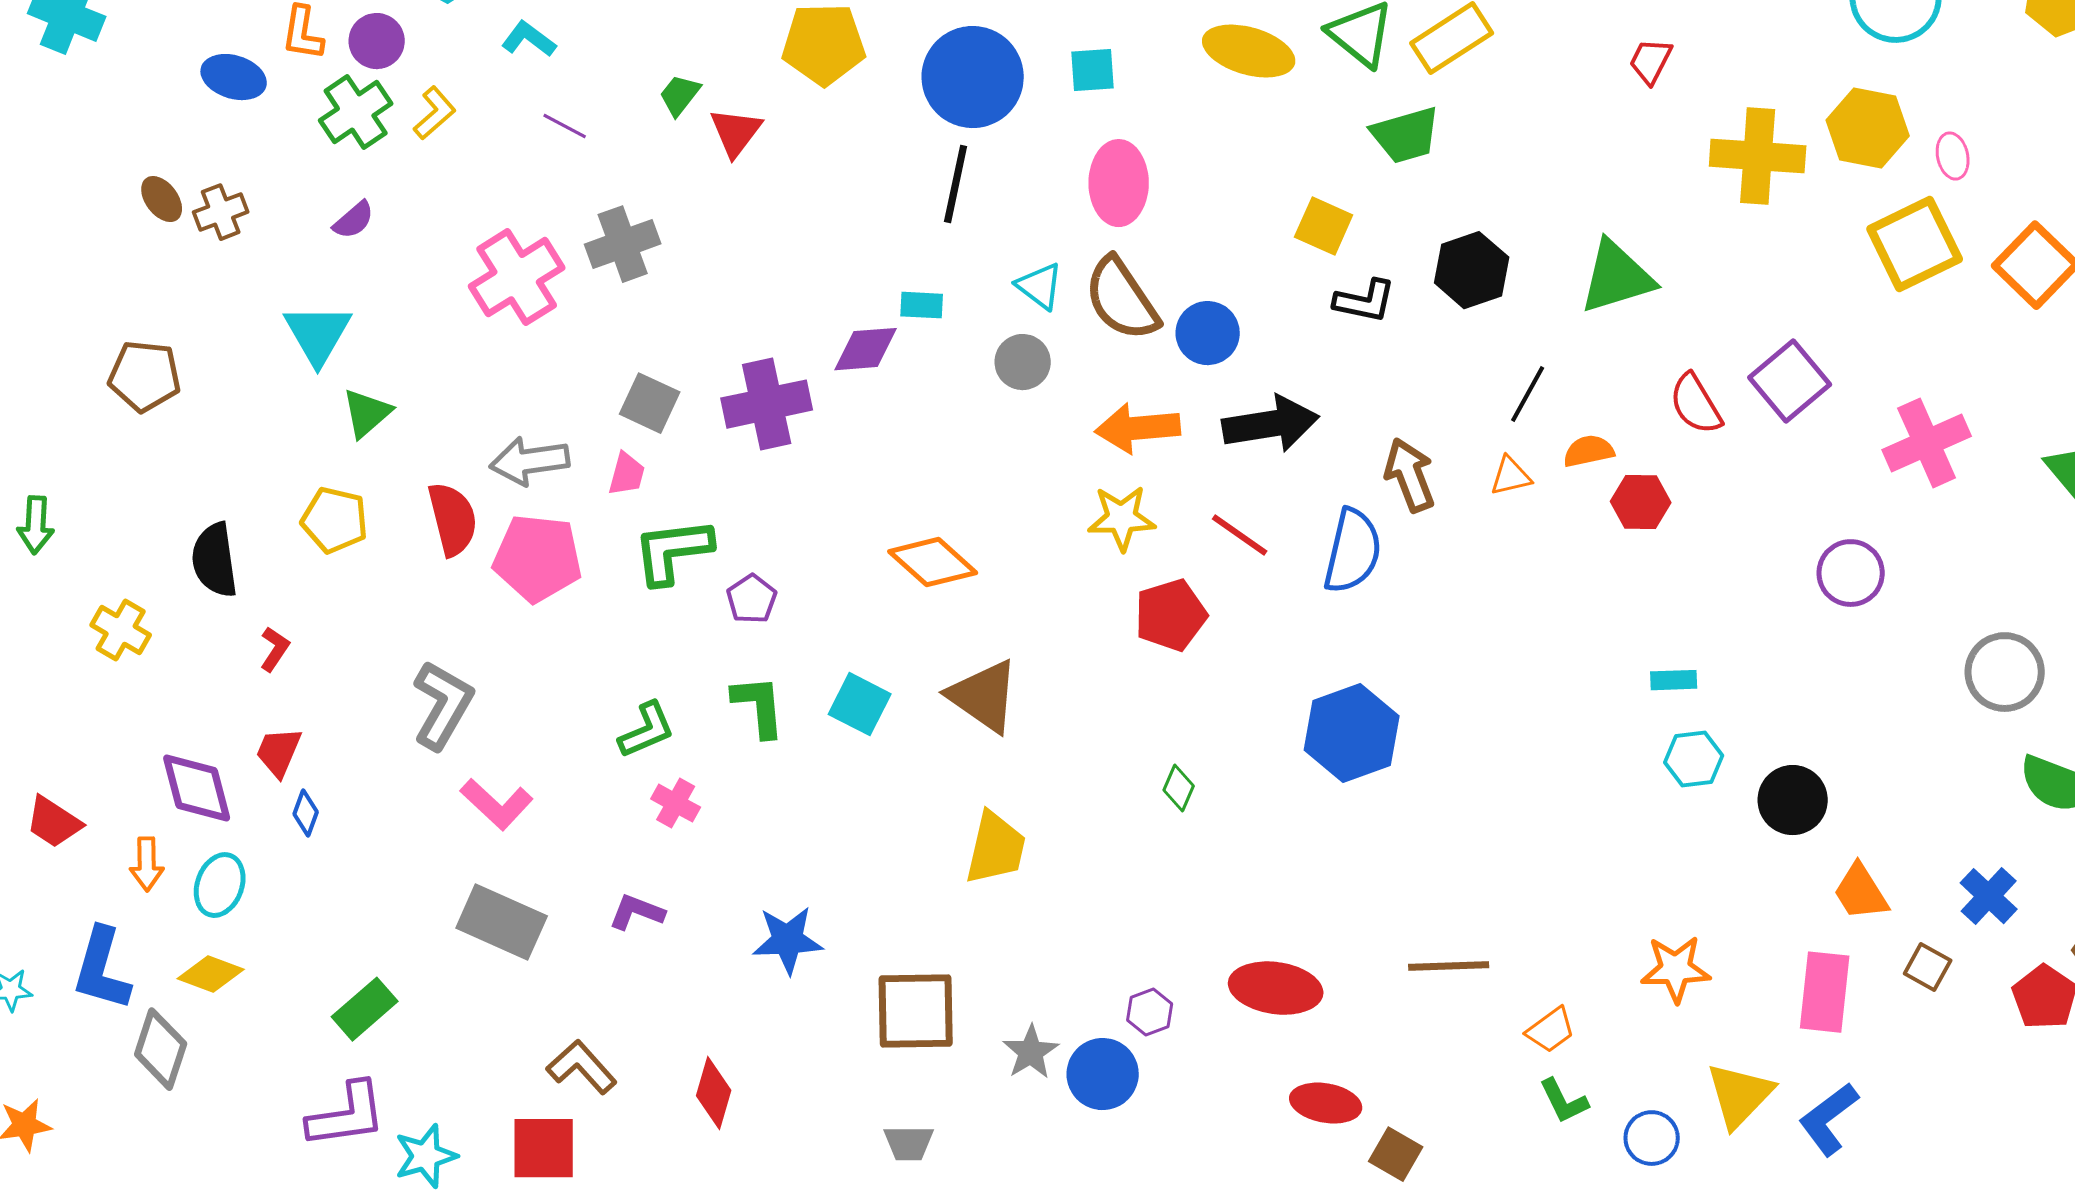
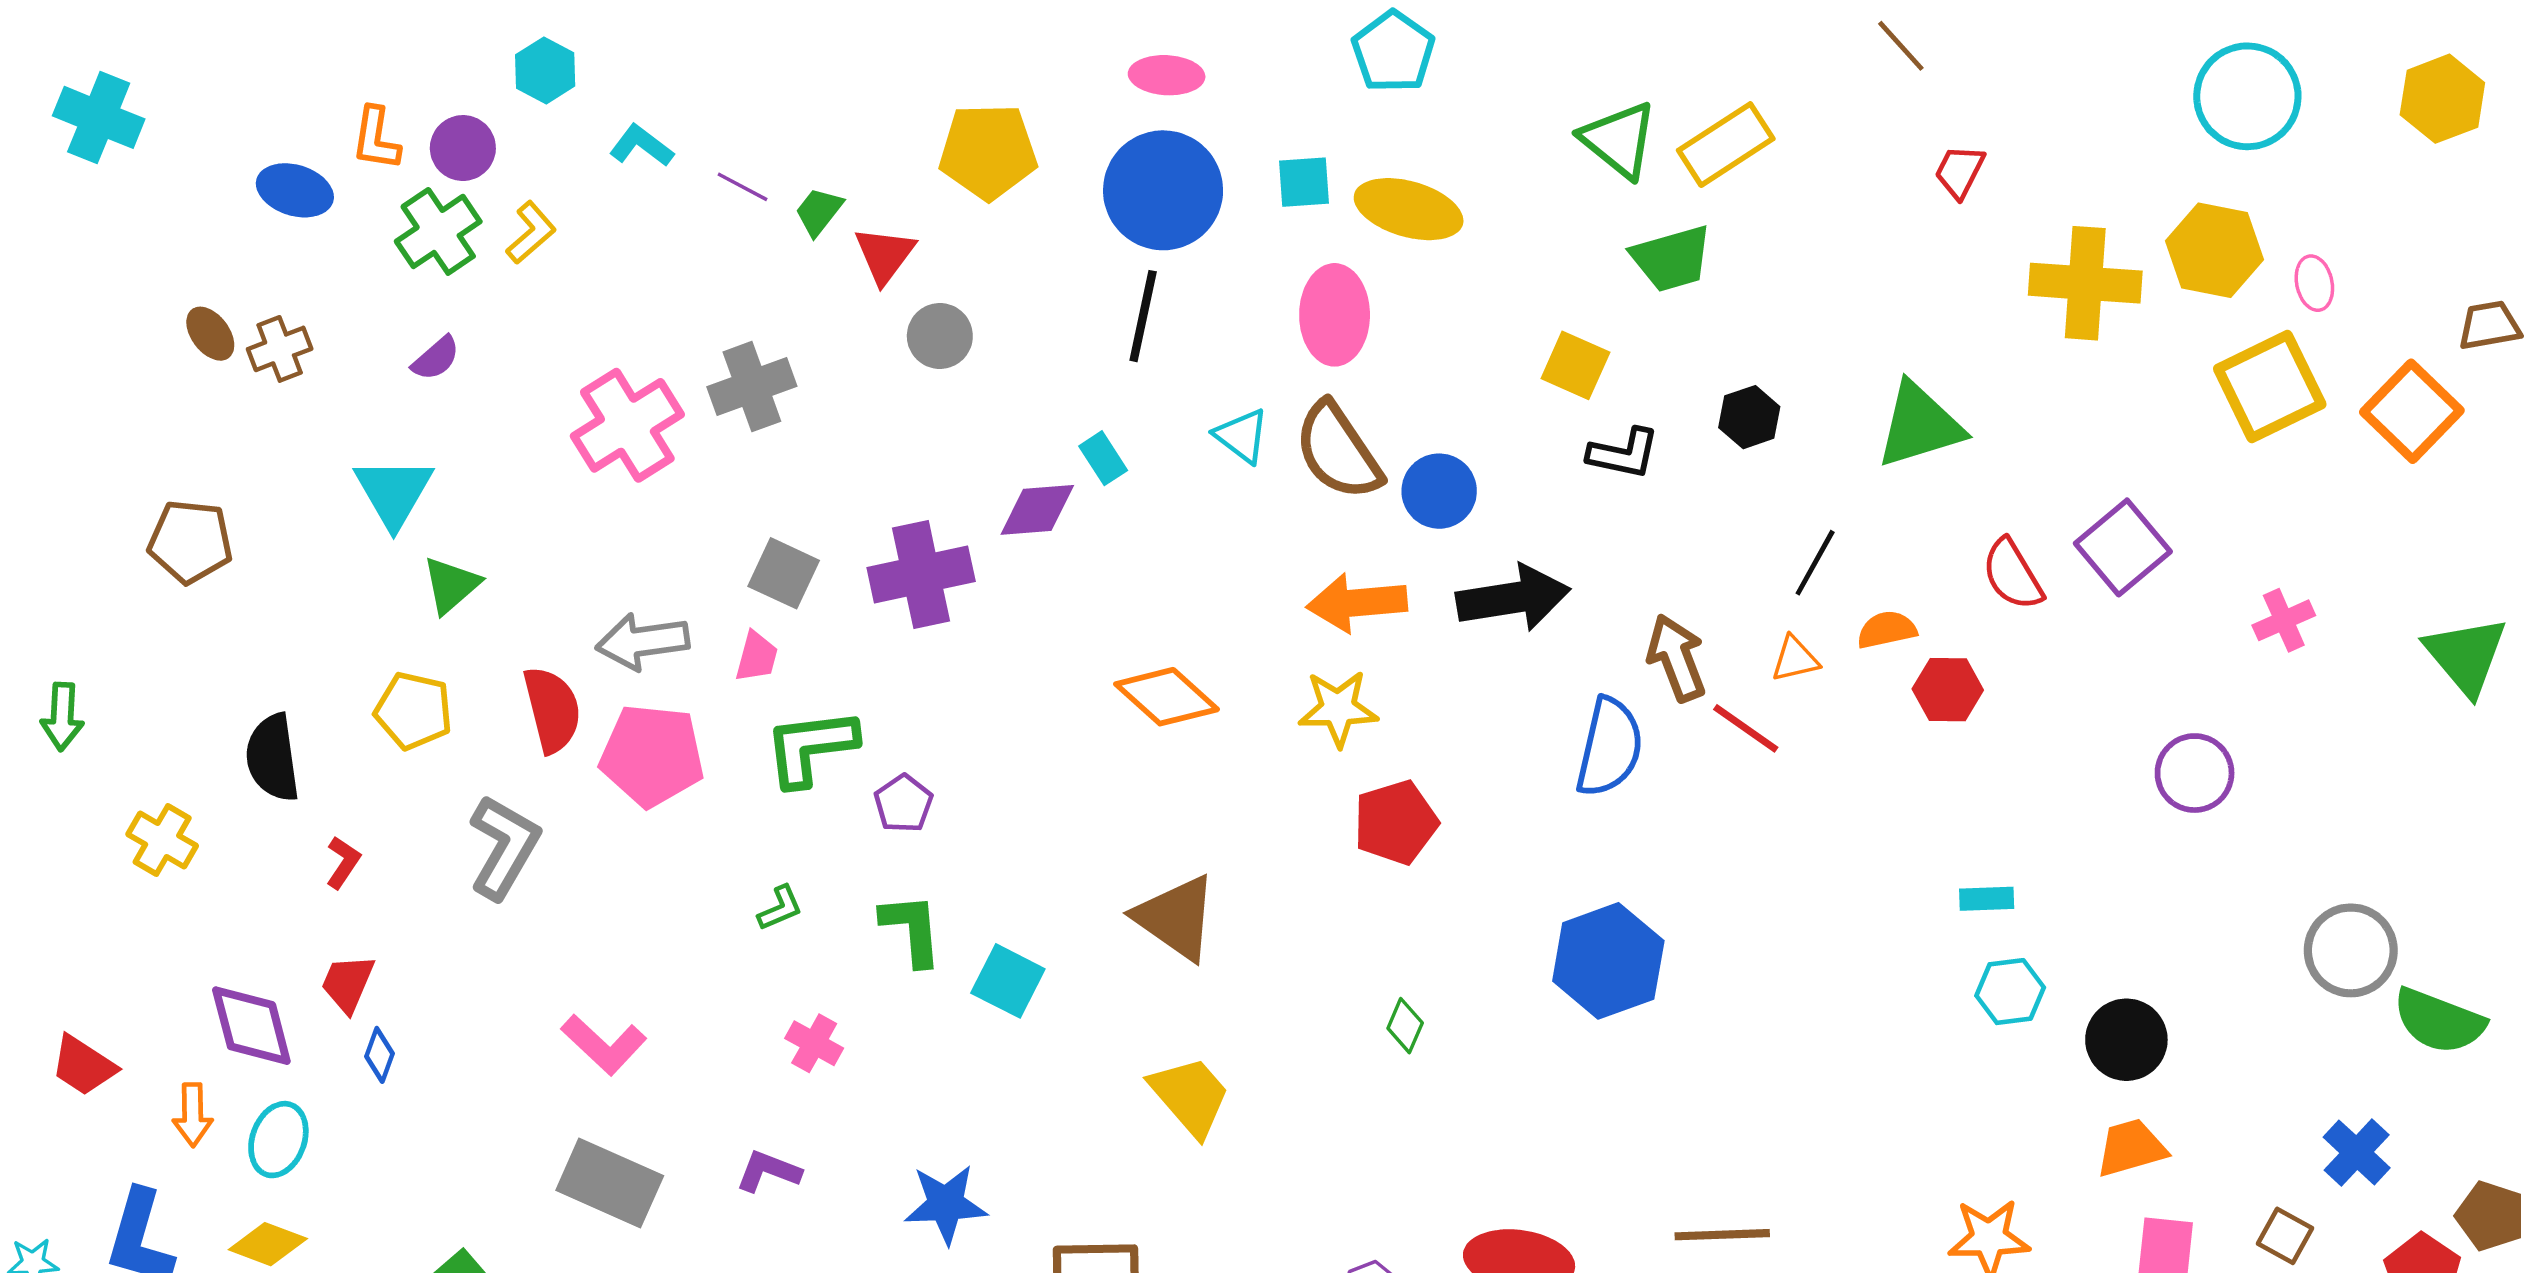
yellow ellipse: (1249, 51) -> (1409, 209), moved
purple line: (565, 126) -> (742, 187), moved
black hexagon: (1472, 270) -> (1749, 417), size x0.7
cyan rectangle: (922, 305) -> (1103, 458), turned 54
gray circle: (1023, 362) -> (940, 336), moved
pink cross: (1927, 443) -> (2284, 620), size x0.6
red line: (1240, 535) -> (1746, 728), moved
orange diamond: (933, 562) -> (1167, 697), moved
gray circle: (2005, 672) -> (2351, 950), moved
cyan square: (860, 704) -> (1008, 981), moved
gray L-shape: (443, 705) -> (504, 847), moved
green L-shape: (647, 730) -> (780, 908), moved, size x0.7
yellow trapezoid: (996, 848) -> (1190, 1096), turned -54
orange trapezoid: (1861, 892) -> (2131, 1148), moved, turned 106

